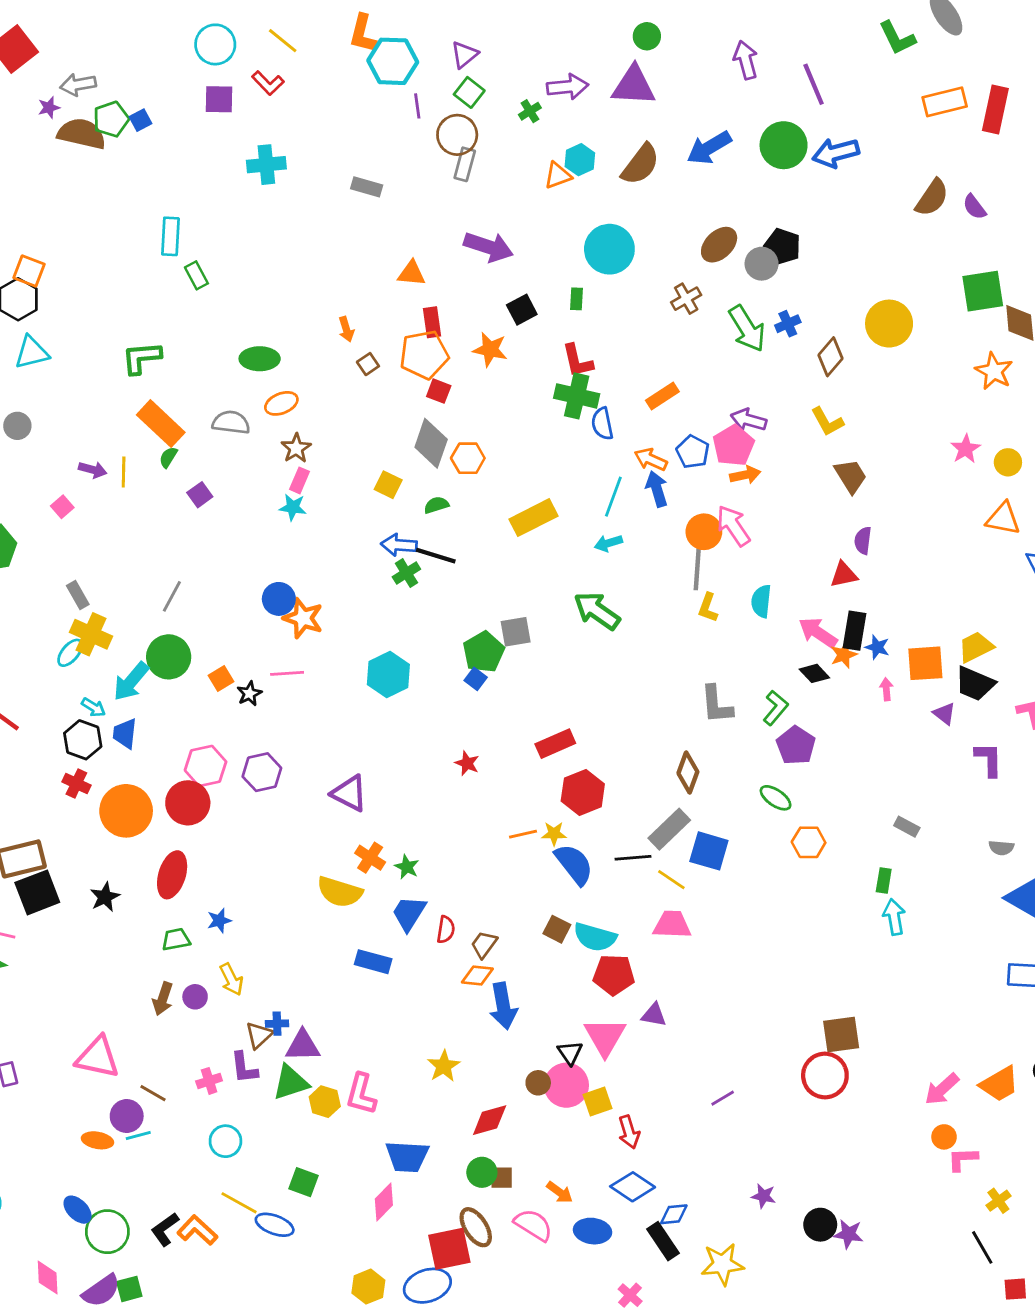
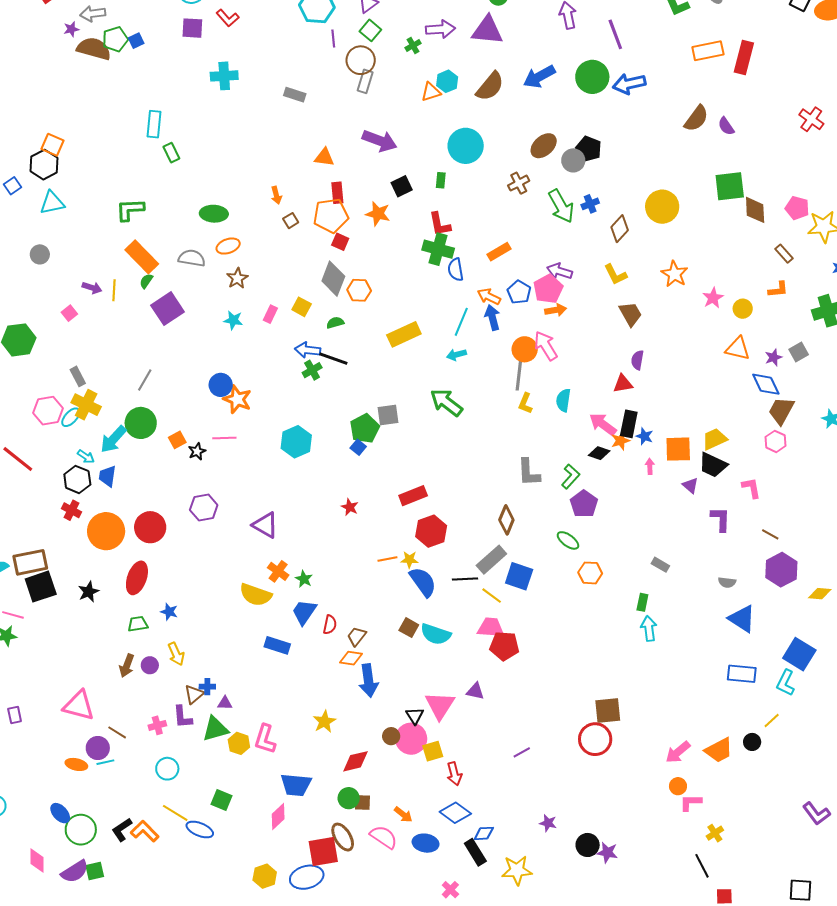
orange star: (994, 371) -> (675, 274), moved
pink rectangle: (299, 480) -> (270, 314), moved
purple square: (200, 495) -> (168, 309), size x1.8
black diamond: (814, 673) -> (599, 453), turned -30
pink hexagon: (206, 766) -> (48, 411), moved
blue star: (219, 920) -> (169, 612), turned 30
red pentagon: (614, 975) -> (504, 646), moved
purple triangle: (303, 1046) -> (225, 703), size x0.6

